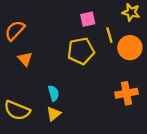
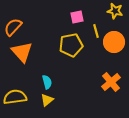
orange triangle: (25, 59) -> (22, 52), size x1.6
orange cross: (127, 93) -> (111, 82), turned -30
yellow semicircle: (17, 110) -> (15, 97), turned 150

